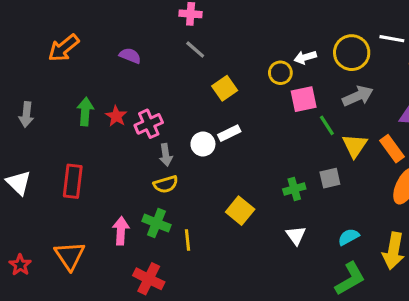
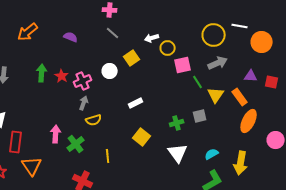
white arrow: (305, 57) -> (152, 38), moved
white rectangle: (229, 133) -> (136, 103), moved
white circle: (203, 144) -> (110, 71), moved
gray arrow: (166, 155) -> (84, 103), moved, turned -152
red rectangle: (73, 181) -> (16, 142), moved
green cross: (156, 223) -> (76, 144), moved, turned 30
pink arrow: (121, 231) -> (56, 134), moved
white triangle: (296, 235) -> (178, 153), size x1.5

